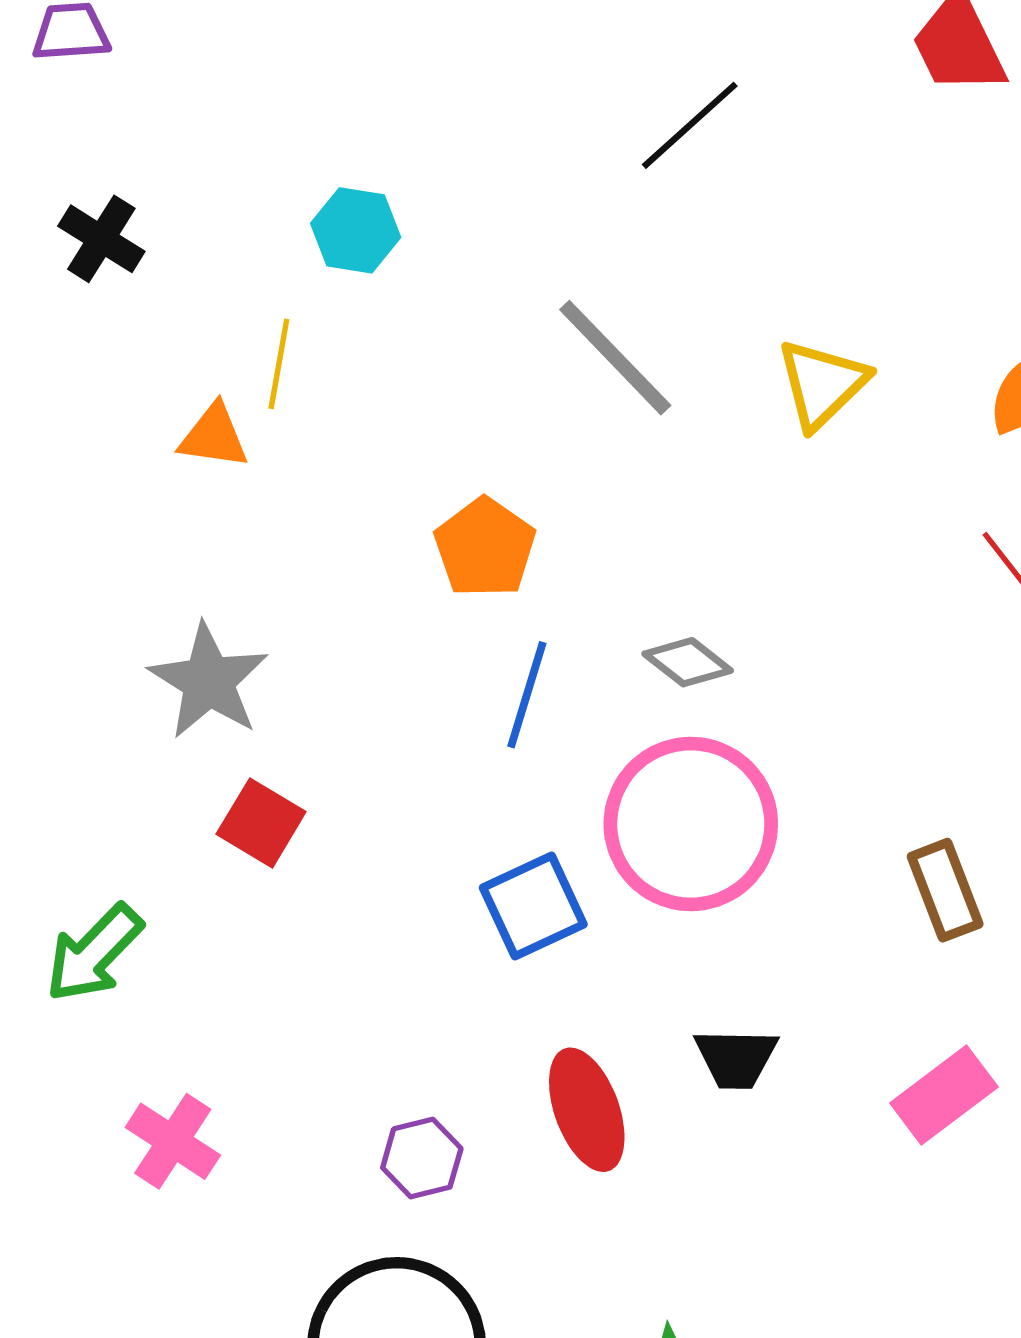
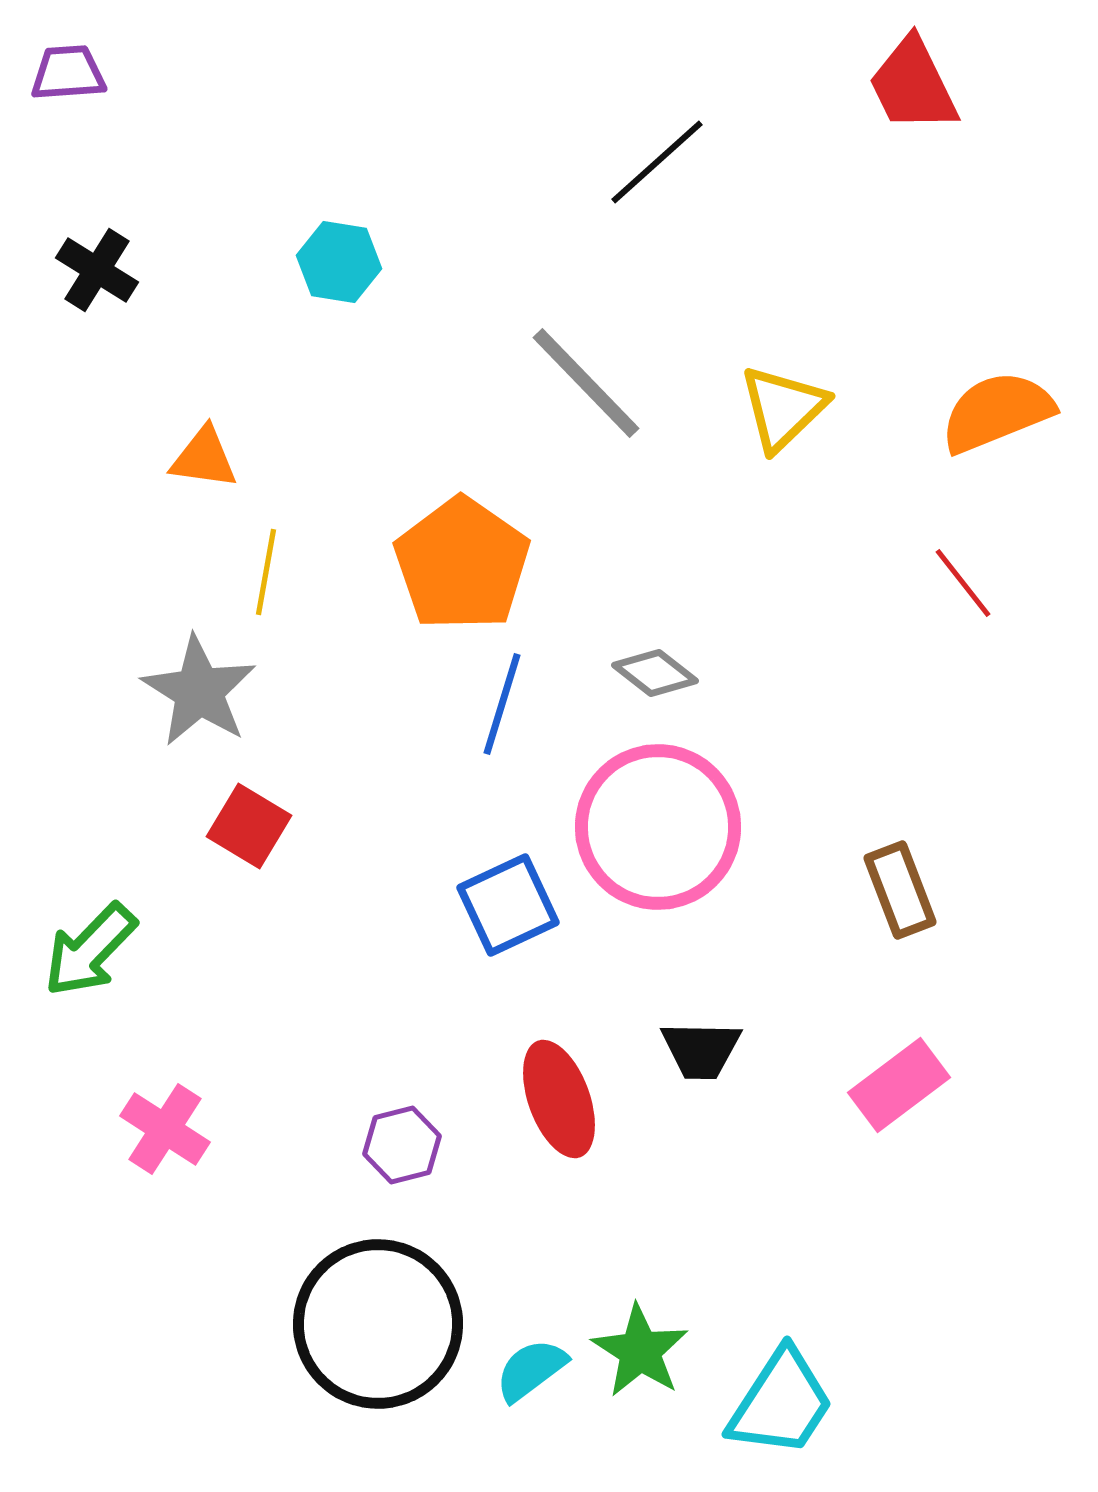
yellow line: (279, 364) -> (266, 572), moved
orange pentagon: (485, 548) -> (462, 564), size x1.4

